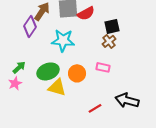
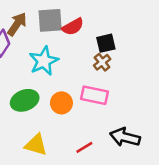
cyan star: (63, 40) -> (44, 61), turned -30
pink rectangle: (103, 67) -> (94, 95), size x1.5
yellow triangle: (57, 87) -> (36, 145), moved

